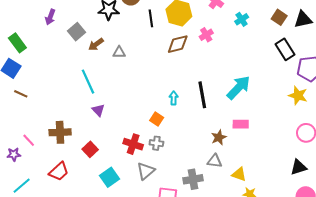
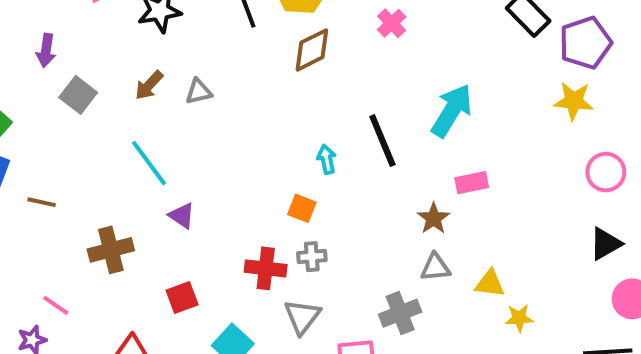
gray square: (76, 32) -> (78, 95), moved
pink cross: (206, 35) -> (392, 23), moved
brown line: (21, 94) -> (42, 202), moved
brown cross: (60, 132) -> (111, 250), moved
red square: (90, 149) -> (182, 297), turned 35

